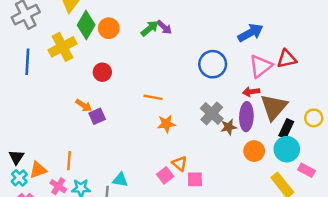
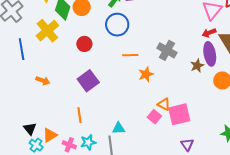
blue circle: (213, 64) -> (117, 25), moved
orange arrow: (84, 105) -> (43, 81), moved
gray cross: (212, 113) -> (167, 50), moved
purple square: (97, 116) -> (88, 81), size x1.5
orange line: (69, 161) -> (80, 115), moved
pink square: (195, 179) -> (179, 114), size x1.6

